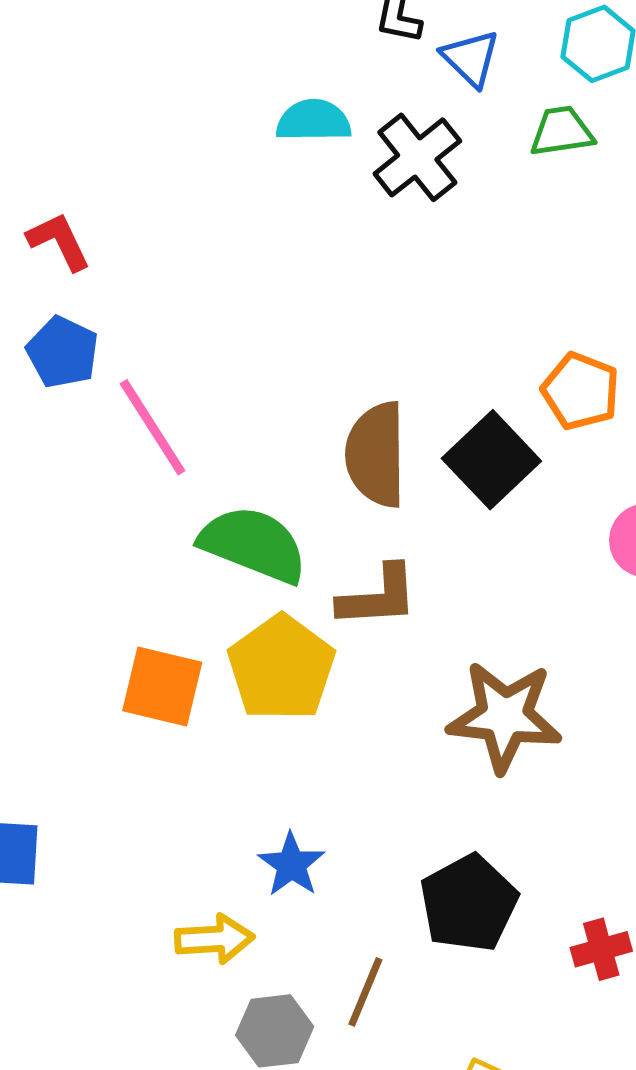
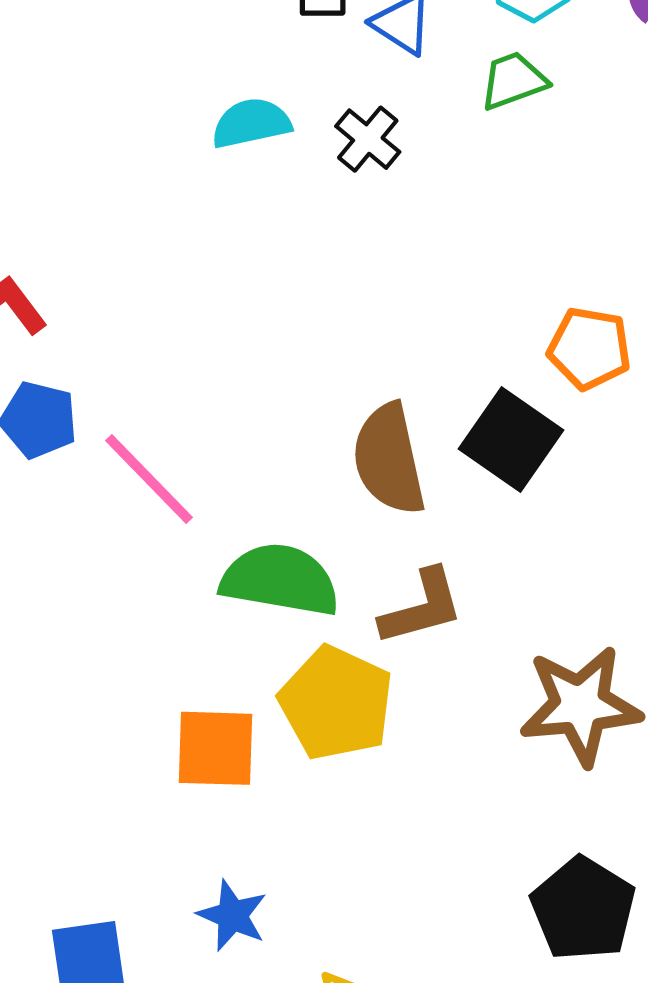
black cross: (417, 157) -> (368, 139), size x0.7
blue star: (291, 865) -> (232, 916), moved

